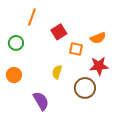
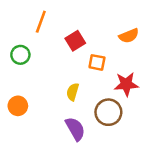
orange semicircle: (98, 38) -> (129, 36), moved
orange circle: (14, 75) -> (18, 106), moved
purple semicircle: (41, 101) -> (75, 129), moved

